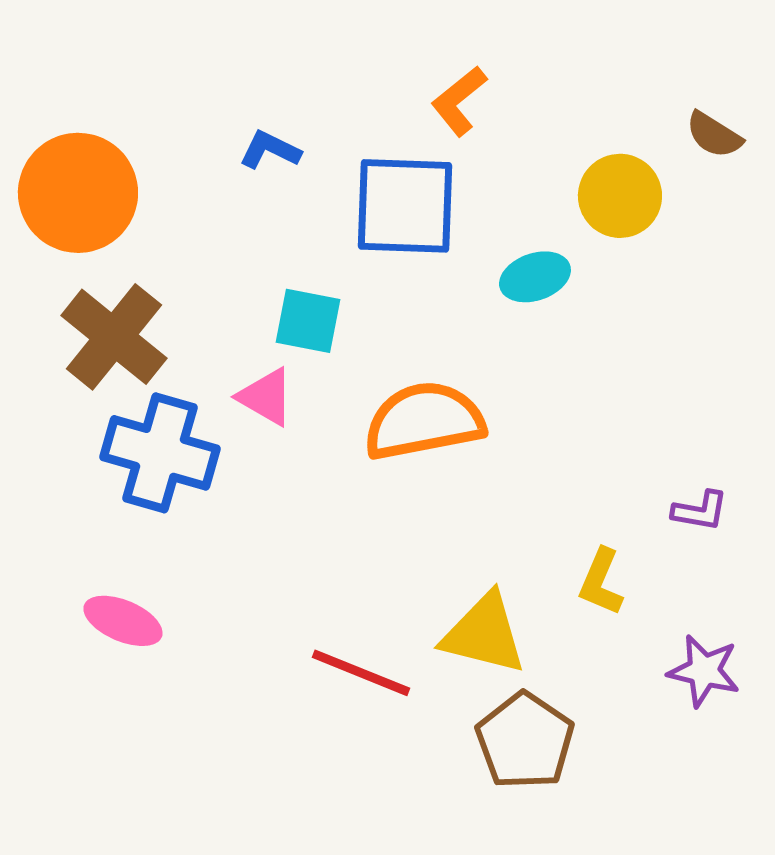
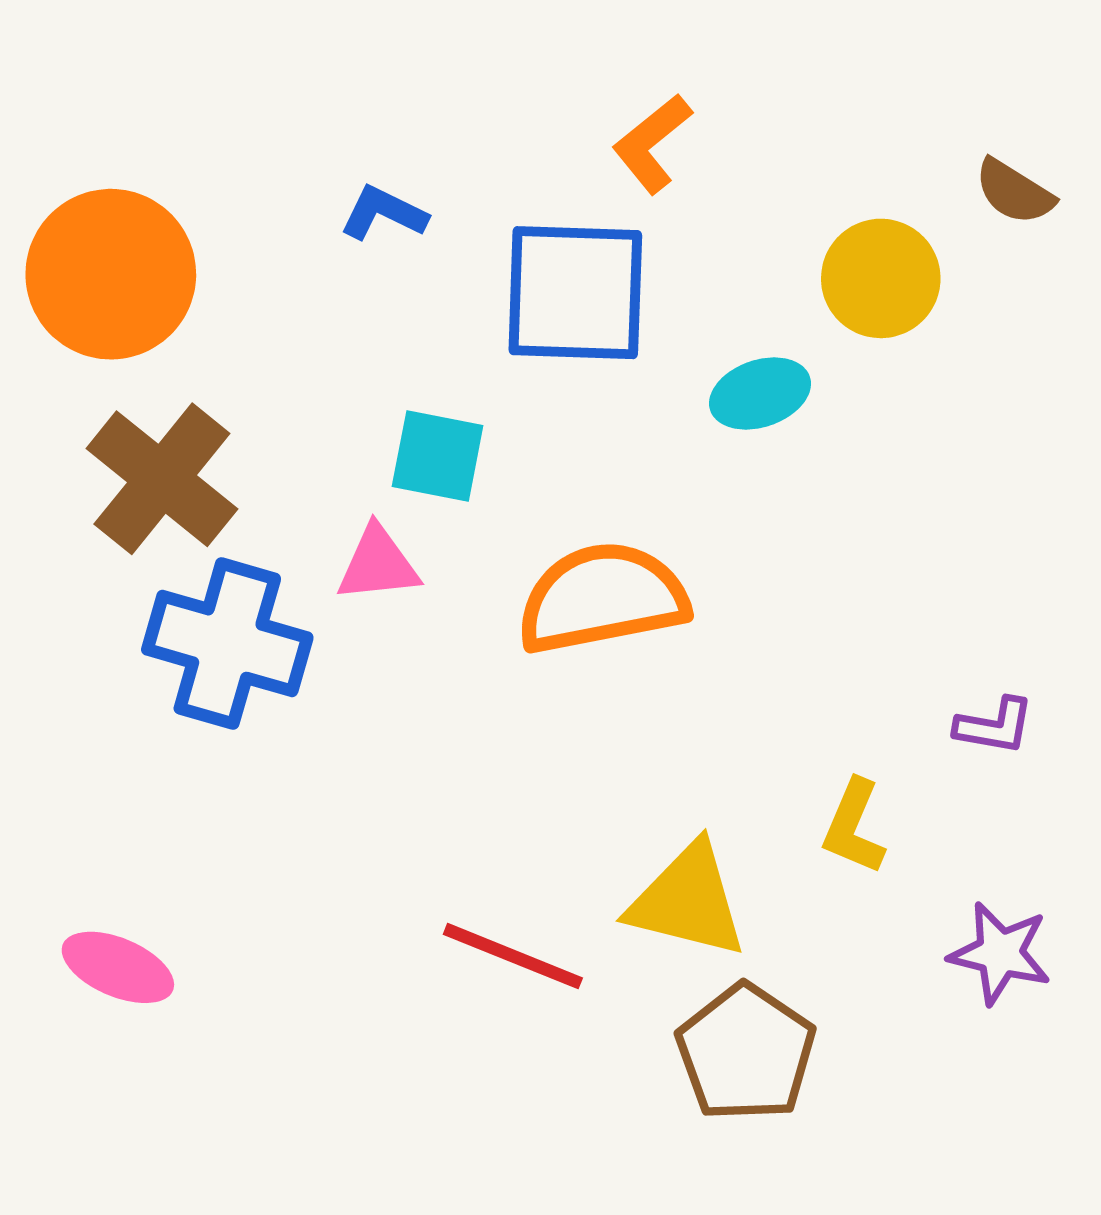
pink triangle: (266, 397) -> (378, 564), turned -36
pink ellipse: (123, 621) -> (118, 967), moved

